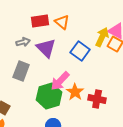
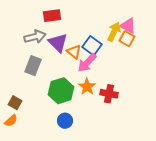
orange triangle: (62, 22) -> (74, 52), moved
gray arrow: (23, 42) -> (35, 37), size x1.5
pink arrow: (60, 81) -> (87, 63), moved

